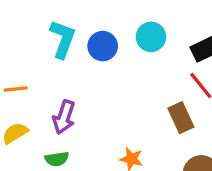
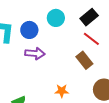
purple arrow: (64, 117) -> (35, 53), moved, turned -90

